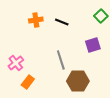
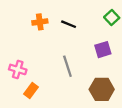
pink cross: (16, 63) -> (18, 69), turned -35
brown hexagon: (78, 81) -> (102, 89), moved

